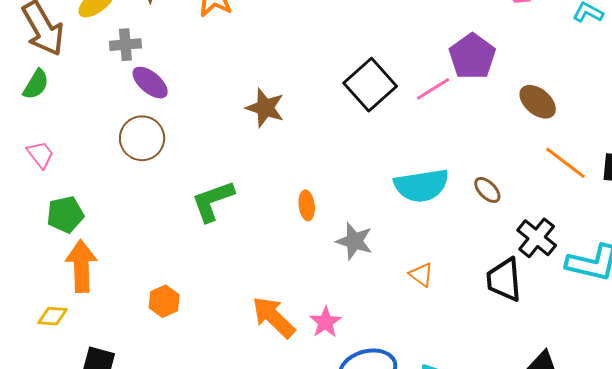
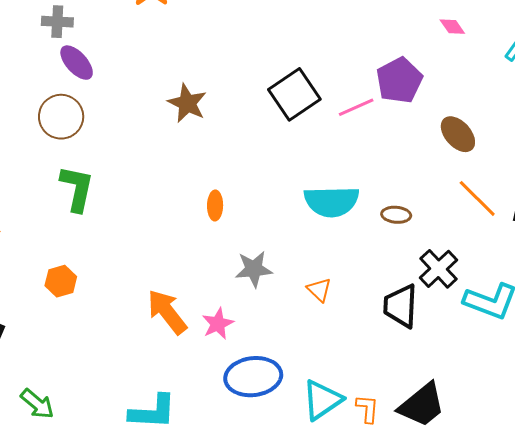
brown ellipse: (487, 190) -> (396, 215), turned -48
green L-shape: (213, 201) -> (77, 188), moved, turned 114
gray star: (354, 241) -> (254, 269), moved, turned -30

